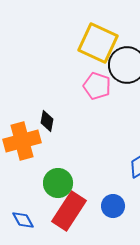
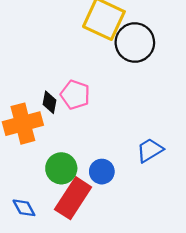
pink pentagon: (97, 86) -> (75, 95), moved
blue circle: (113, 206) -> (102, 172), moved

